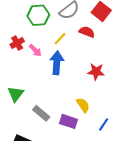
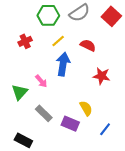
red semicircle: (87, 32) -> (88, 45), moved
yellow line: (60, 39) -> (58, 41), moved
pink arrow: (35, 50) -> (41, 81), moved

